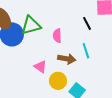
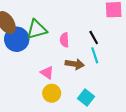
black line: (87, 23) -> (94, 37), moved
yellow circle: (58, 81) -> (52, 93), moved

